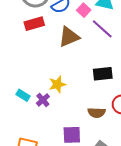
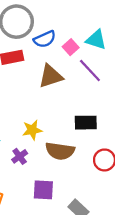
purple cross: (43, 100) -> (20, 156), moved
brown semicircle: (97, 113) -> (60, 151), moved, size x1.4

